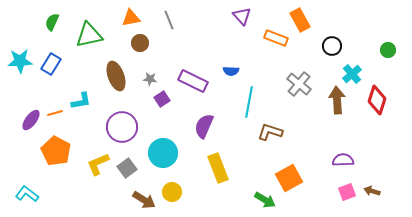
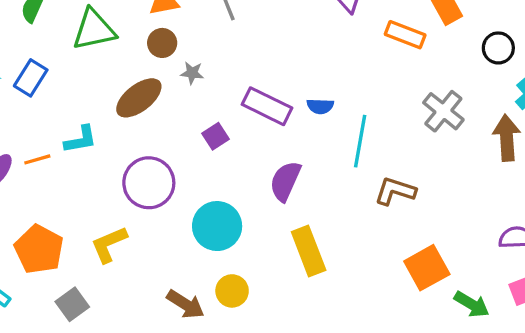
brown circle: (140, 43) -> (162, 43), moved
blue semicircle: (231, 71) -> (320, 106), moved
brown ellipse: (116, 76) -> (139, 98), turned 72
gray star: (150, 79) -> (192, 73), moved
orange pentagon: (56, 151) -> (39, 249), moved
gray square: (127, 168) -> (72, 304), moved
green arrow: (265, 200) -> (472, 304), moved

